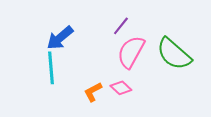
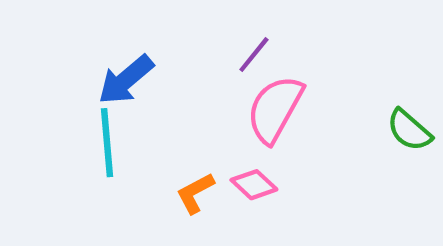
green semicircle: (174, 54) -> (409, 130), moved, size x0.6

